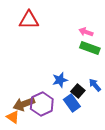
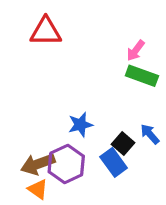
pink arrow: (86, 32) -> (136, 50), turned -72
blue star: (60, 80) -> (80, 125), moved
orange triangle: (13, 117) -> (38, 189), moved

